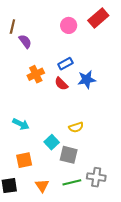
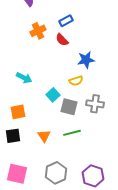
blue star: (87, 80) -> (86, 60), moved
orange square: (24, 160) -> (18, 112), moved
gray cross: (96, 177) -> (95, 104), moved

